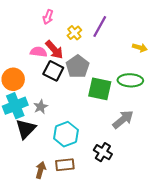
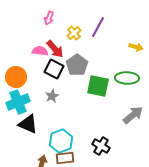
gray star: (41, 107) -> (52, 96), moved
gray arrow: (123, 119) -> (133, 115), moved
black triangle: (26, 129) -> (28, 124), turned -50
cyan hexagon: (66, 134) -> (61, 141), moved

